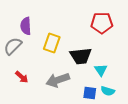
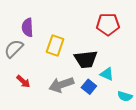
cyan triangle: (101, 70) -> (107, 74), turned -32
cyan semicircle: (108, 91) -> (125, 96), moved
blue square: (90, 93) -> (89, 87), moved, turned 32

